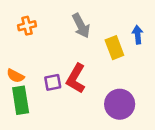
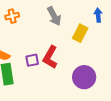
blue arrow: (138, 35) -> (98, 15), moved
yellow rectangle: (114, 48) -> (80, 33), turned 48

